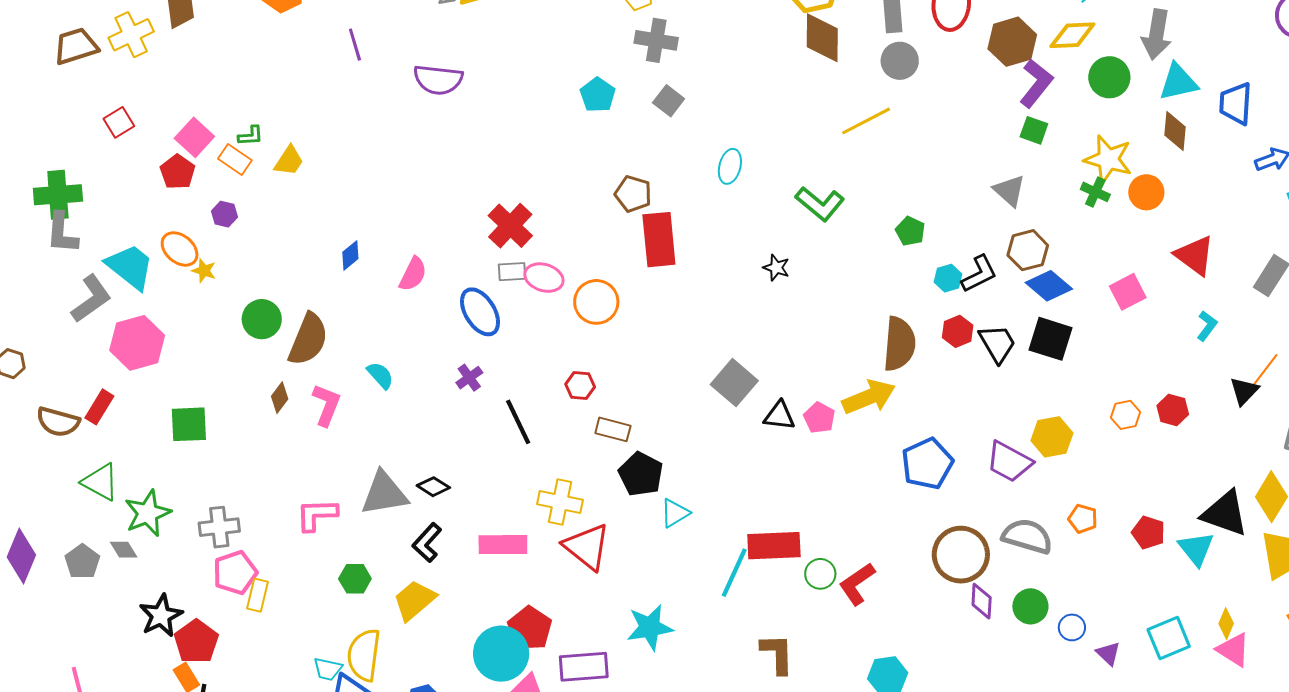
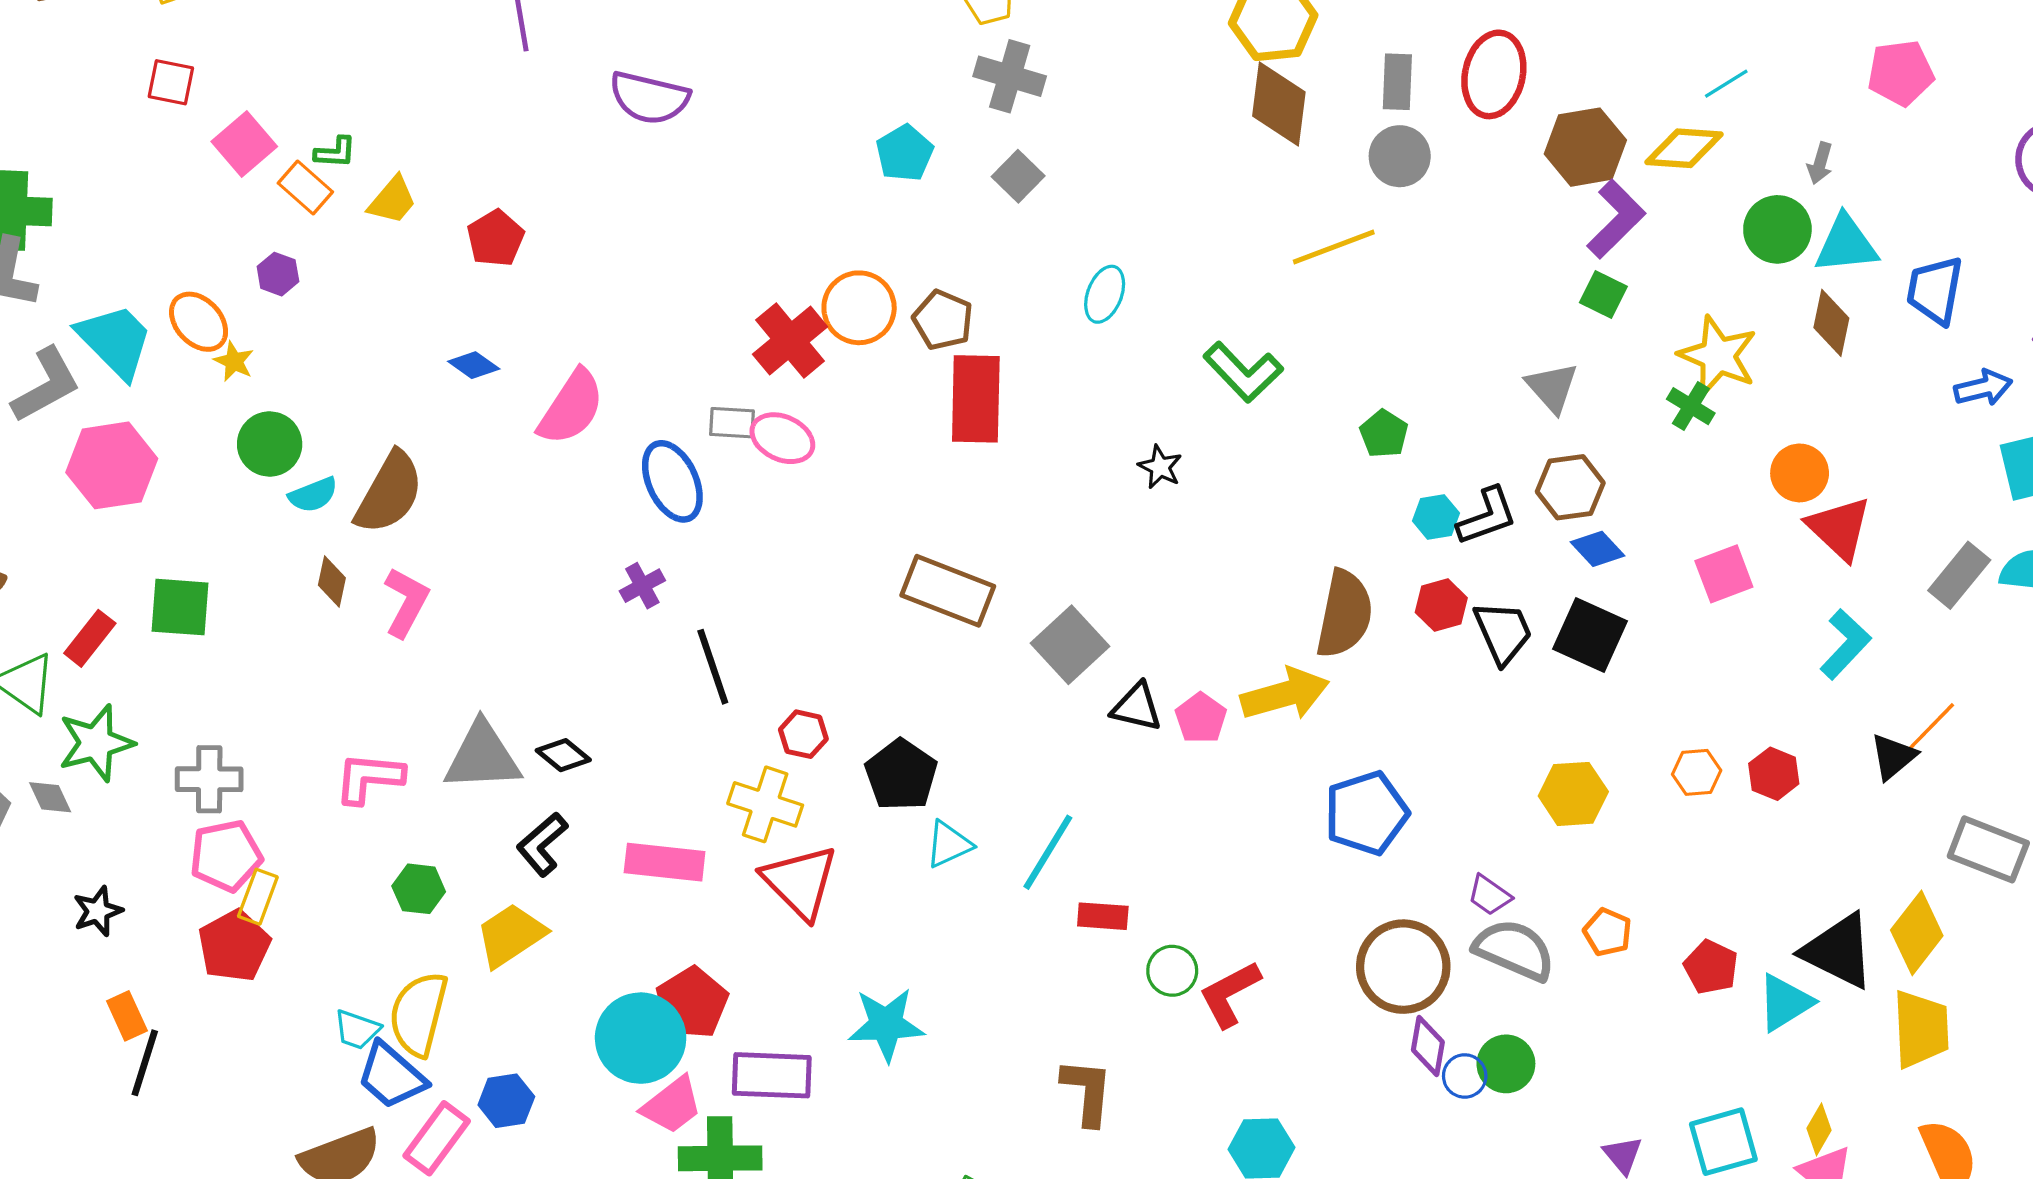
gray arrow: (1156, 34) -> (1820, 163), size x0.5
green circle: (1109, 77) -> (1777, 229), moved
red square: (119, 122) -> (171, 82), moved, turned 36
red pentagon: (178, 172) -> (495, 238), moved
orange circle: (1146, 192) -> (1800, 473), moved
red cross: (510, 226) -> (790, 341), moved
blue diamond: (350, 255) -> (474, 365), turned 68
pink semicircle: (413, 274) -> (571, 407), size x1.4
blue diamond: (1049, 286) -> (1598, 549), size x0.7
orange circle: (596, 302) -> (859, 308), moved
green circle: (262, 319) -> (270, 444), moved
cyan L-shape: (1207, 326) -> (1845, 644), size x1.4
cyan semicircle: (380, 375) -> (313, 495), moved, turned 104
red hexagon: (580, 386) -> (803, 734), moved
brown diamond: (280, 398) -> (332, 581), turned -32
red rectangle: (99, 407) -> (90, 638), moved
brown rectangle: (613, 429) -> (948, 591), moved, size x1.6
purple trapezoid: (1009, 462) -> (1489, 895), moved, size x0.6
red rectangle: (774, 546) -> (1103, 916), size x0.6
cyan triangle: (1196, 549) -> (1785, 1003), turned 30
cyan line: (734, 573) -> (1048, 852), moved
black star: (161, 616) -> (98, 911), size x0.7
blue circle: (1072, 627) -> (1465, 1076), moved
red pentagon: (196, 642) -> (234, 946), moved

